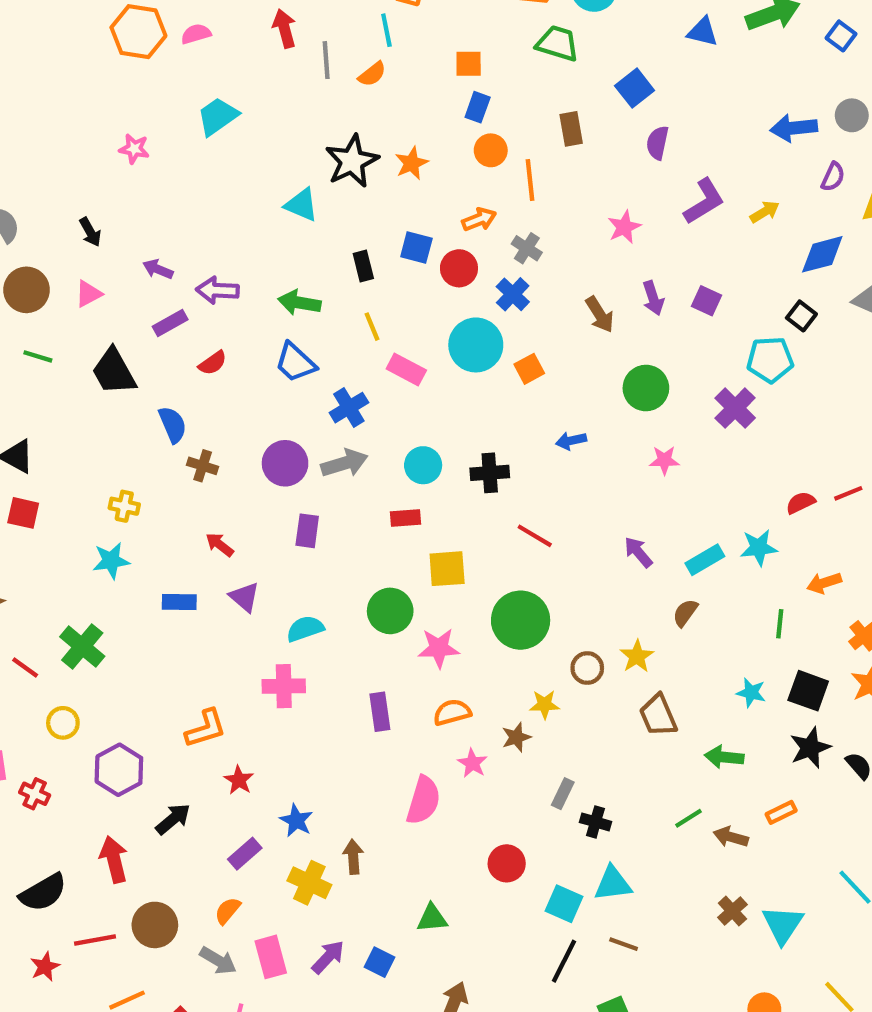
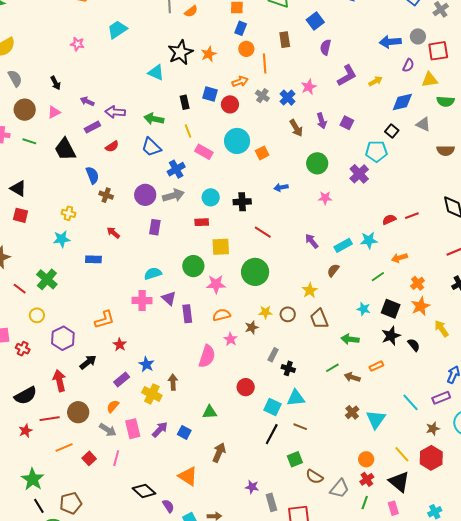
blue cross: (513, 294) -> (288, 98), moved
purple triangle: (244, 597) -> (169, 298), moved
green line: (780, 624) -> (378, 277), turned 48
brown circle: (587, 668) -> (288, 314), moved

